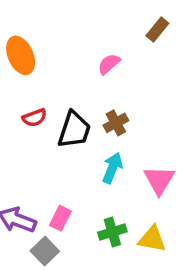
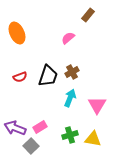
brown rectangle: (157, 29) -> (88, 15), moved
red semicircle: (34, 118) -> (20, 77), moved
pink rectangle: (60, 218) -> (40, 127), turned 32

